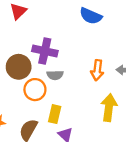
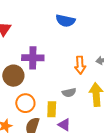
gray semicircle: (55, 75) -> (69, 93), moved
orange circle: (35, 90) -> (25, 103), moved

